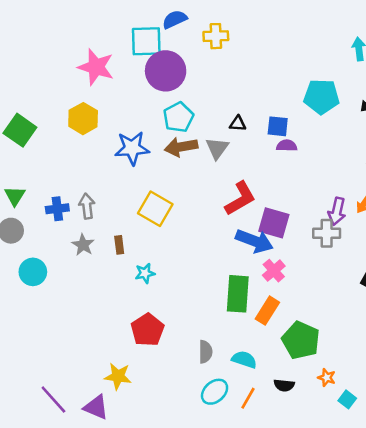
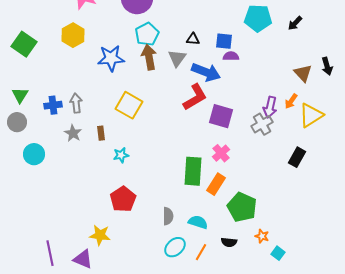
brown arrow: (181, 147) -> (149, 57), turned 90
gray cross: (327, 233) -> (262, 124), turned -30
blue arrow: (254, 241) -> (206, 72), moved
purple line: (53, 399) -> (50, 253), turned 30

